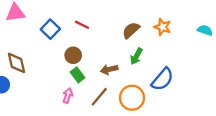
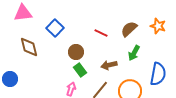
red line: (82, 25) -> (101, 33), moved
brown diamond: (17, 63) -> (29, 47), moved
blue semicircle: (162, 79) -> (158, 74), turned -30

